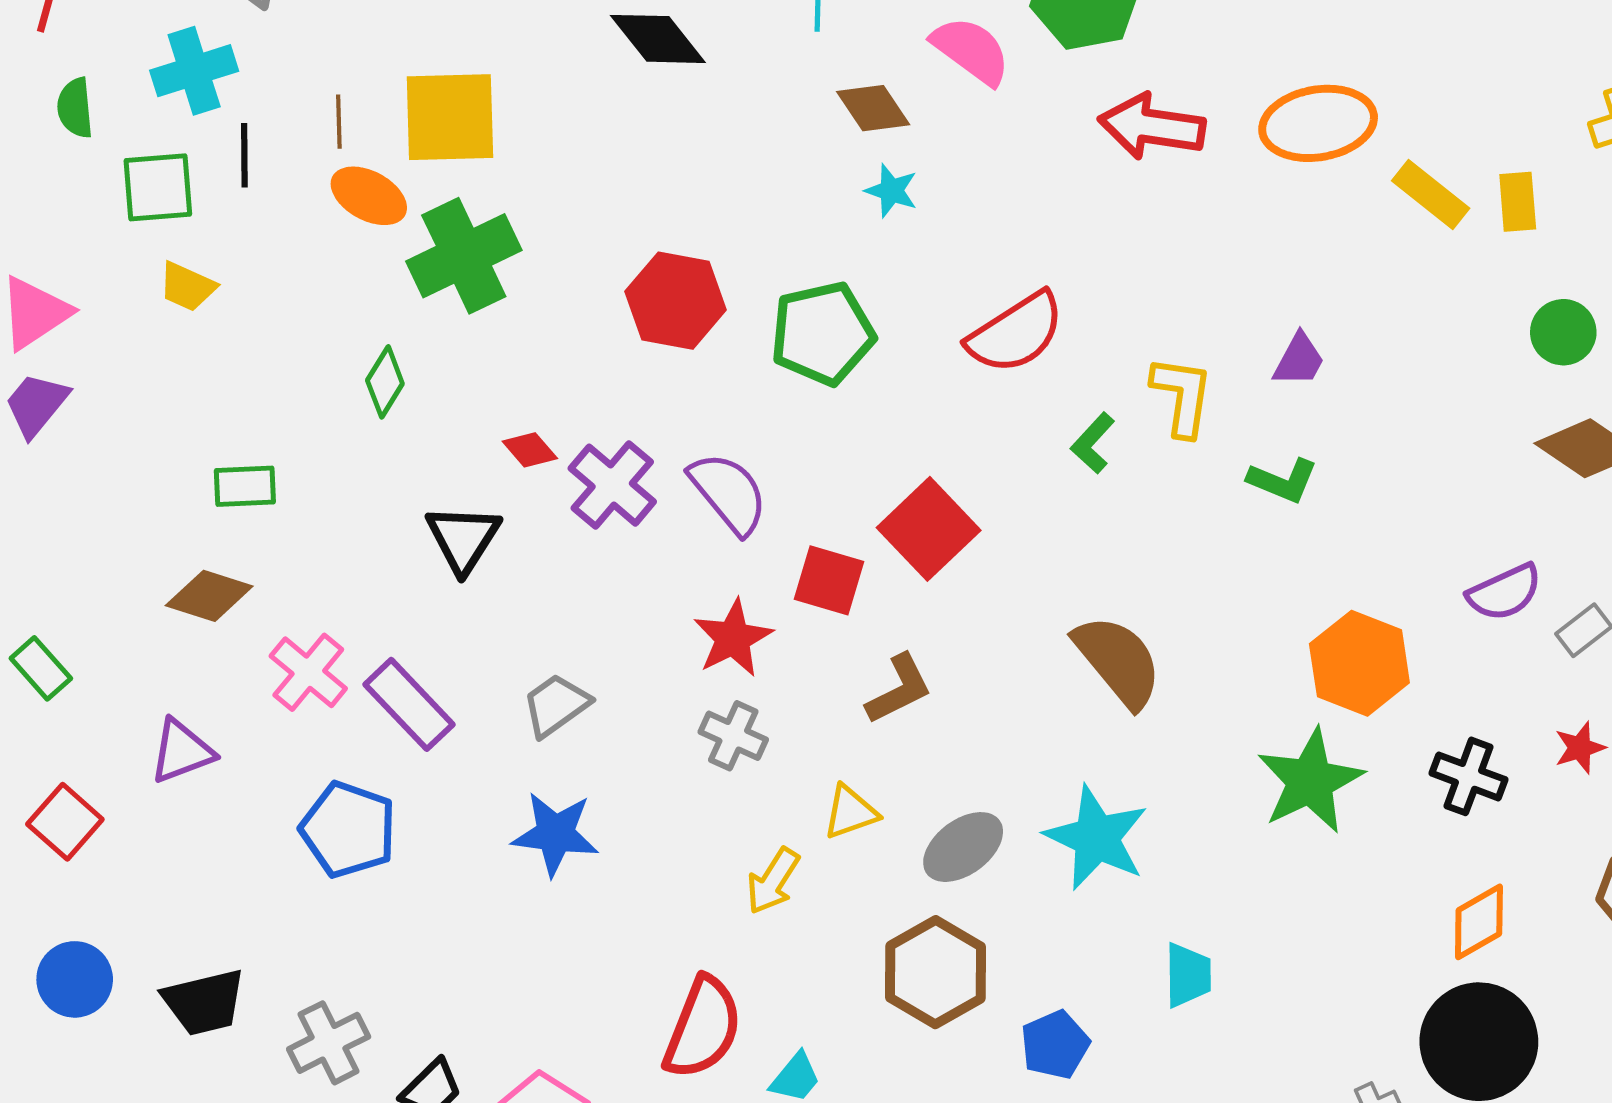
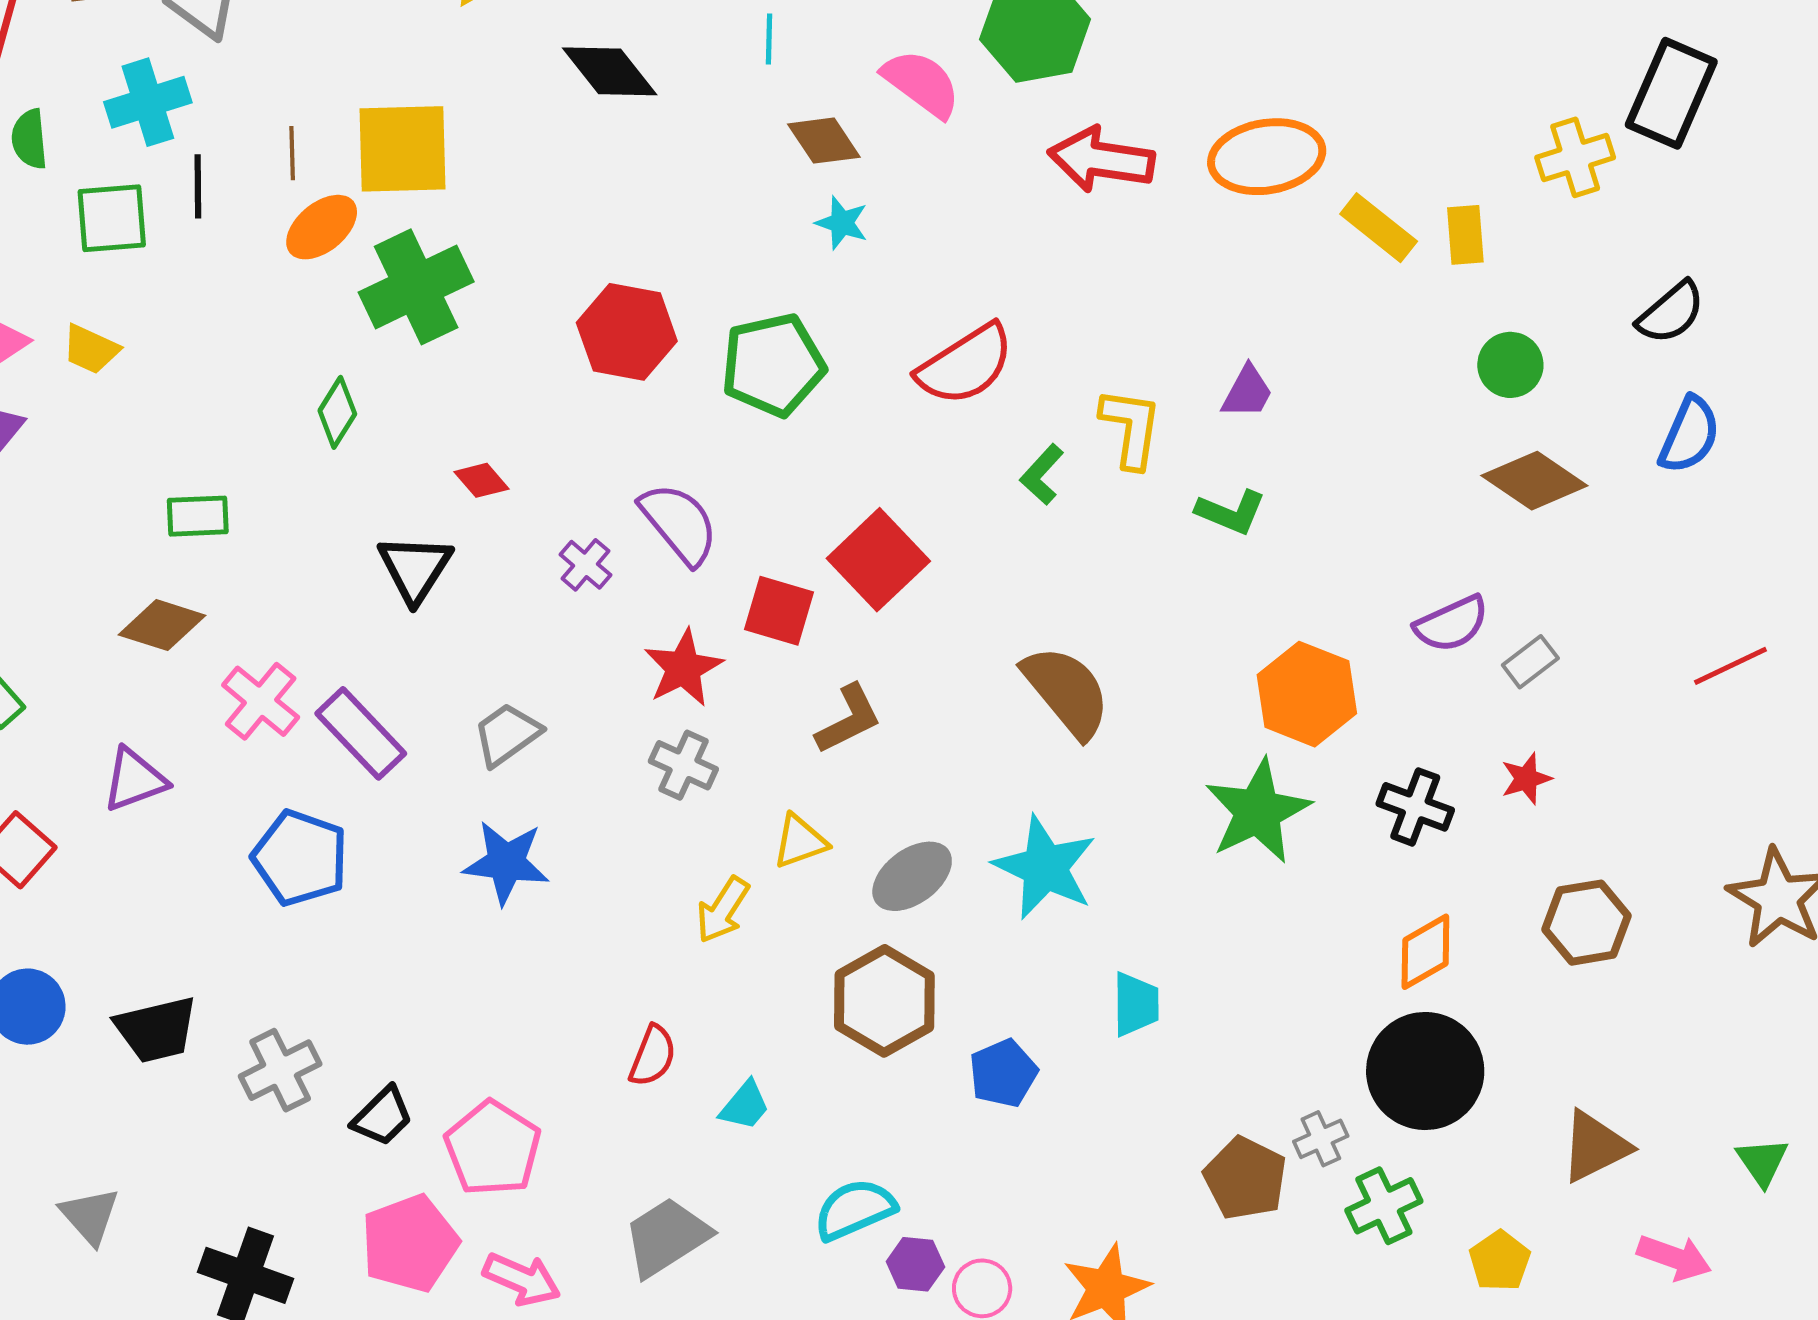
orange ellipse: (369, 196) -> (322, 227), turned -68
yellow trapezoid: (187, 287) -> (91, 349), moved
purple cross: (612, 485) -> (585, 565), moved, size x0.6
red semicircle: (703, 1028) -> (653, 1056), size x0.6

